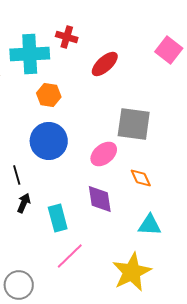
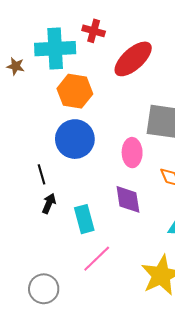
red ellipse: (105, 64) -> (133, 59), size x1.4
orange hexagon: (49, 95) -> (75, 91), size x1.4
pink ellipse: (104, 154) -> (132, 153), turned -52

